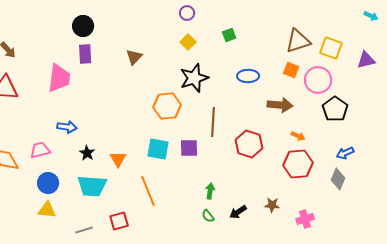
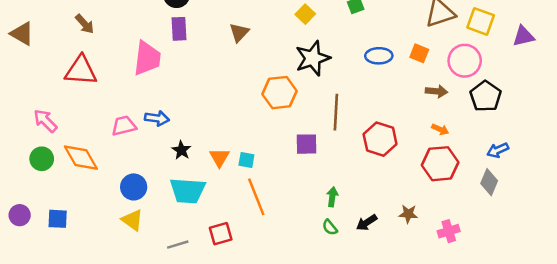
orange square: (291, 70) -> (419, 53), moved
brown arrow: (280, 105) -> (436, 91), moved, size x0.7
cyan square: (158, 149) -> (246, 160), moved, size x0.6
pink trapezoid: (40, 150) -> (124, 126), moved
yellow triangle: (47, 210) -> (132, 220), turned 30

